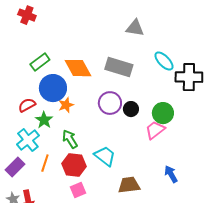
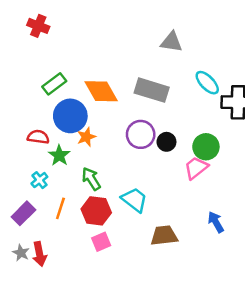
red semicircle: (27, 105) -> (38, 137), turned 36
cyan cross: (28, 140) -> (39, 180), size x0.6

